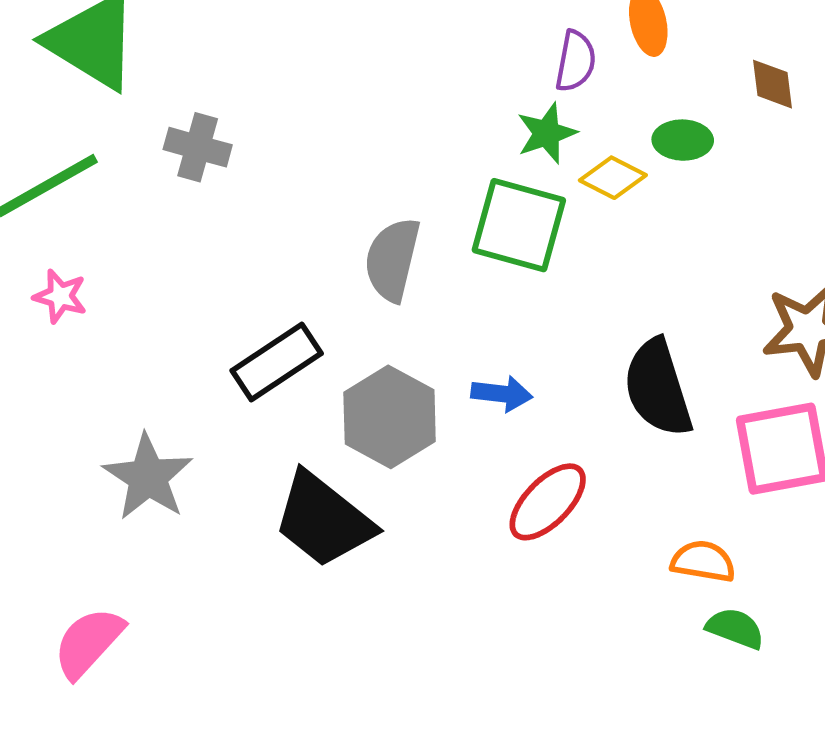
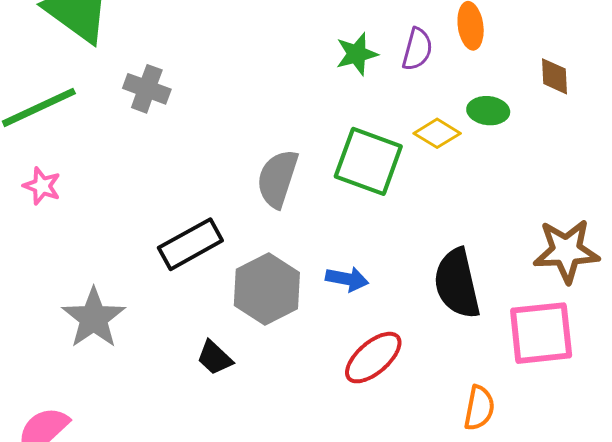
green star: (547, 133) -> (357, 54), moved
black trapezoid: (323, 520) -> (215, 358), size x0.5
orange semicircle: (703, 561) -> (479, 408), turned 87

